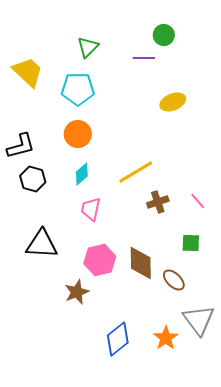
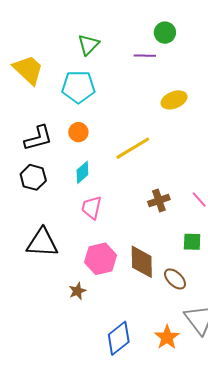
orange circle: (78, 134) -> (78, 132), size x0.7
black L-shape: (21, 146) -> (38, 138), moved
yellow line: (136, 172) -> (133, 148), moved
brown star: (77, 292) -> (77, 291), size x0.7

